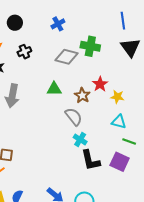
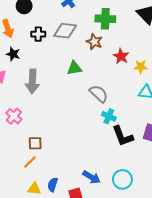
black cross: (24, 52) -> (38, 34), turned 32
gray diamond: (67, 57) -> (65, 31), moved
brown star: (82, 95) -> (94, 42), moved

